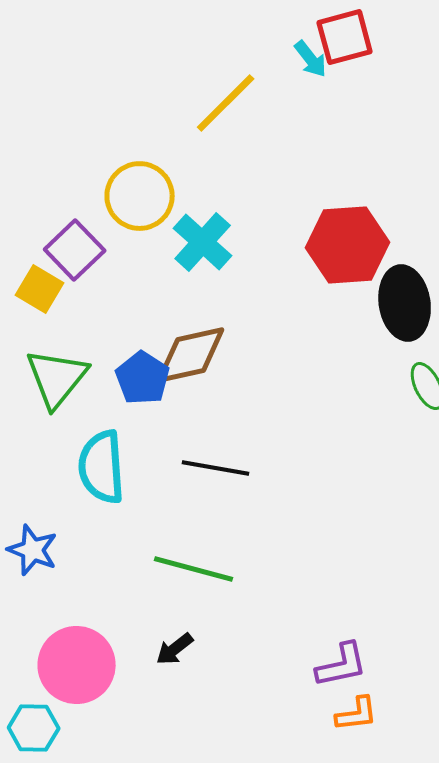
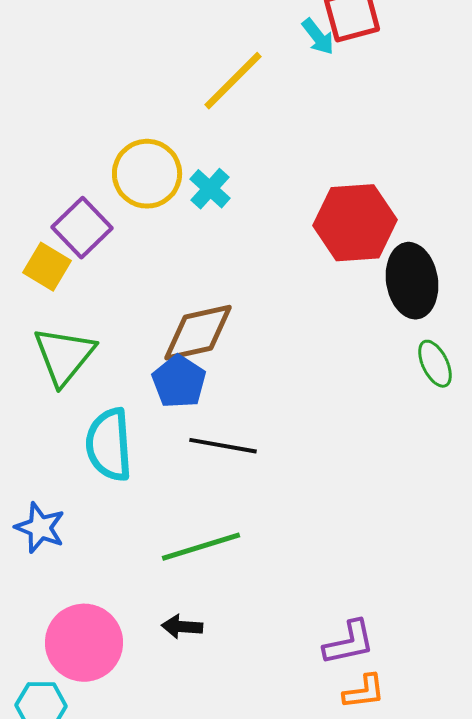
cyan cross: (203, 242) -> (210, 189), moved, size x0.7
blue pentagon: (143, 378) -> (179, 382), moved
green line: (194, 569) -> (201, 547), turned -32
black arrow: (175, 649) -> (182, 627), turned 42

